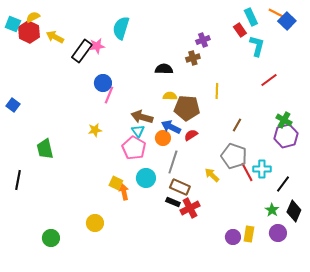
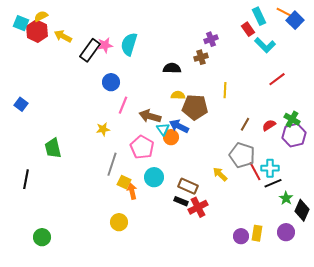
cyan semicircle: (121, 28) -> (129, 44), moved
cyan L-shape: (257, 46) -> (265, 45), turned 120
pink line: (109, 95) -> (123, 105), moved
cyan triangle: (138, 131) -> (163, 129), moved
red semicircle: (191, 135) -> (269, 125), moved
gray line: (173, 162) -> (112, 164), moved
black line: (283, 184) -> (273, 183), moved, turned 30
green star: (272, 210) -> (286, 198), moved
yellow circle: (95, 223) -> (119, 222), moved
green circle: (51, 238) -> (42, 237), moved

